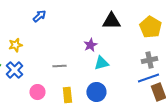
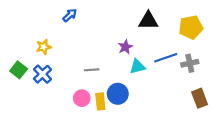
yellow pentagon: (150, 27) -> (191, 27), turned 30
blue line: (148, 78) -> (166, 58), moved
pink circle: (37, 92) -> (82, 98), moved
blue circle: (96, 92) -> (118, 94), moved

